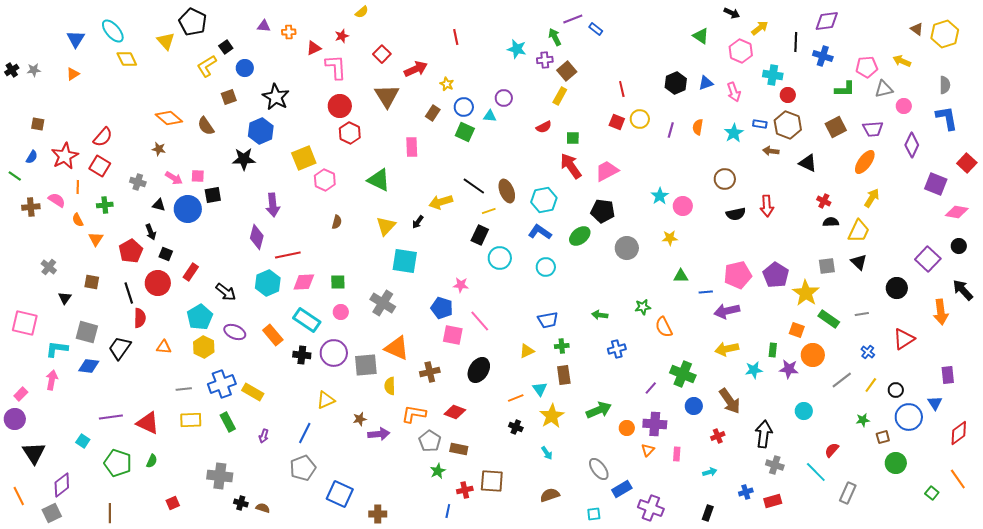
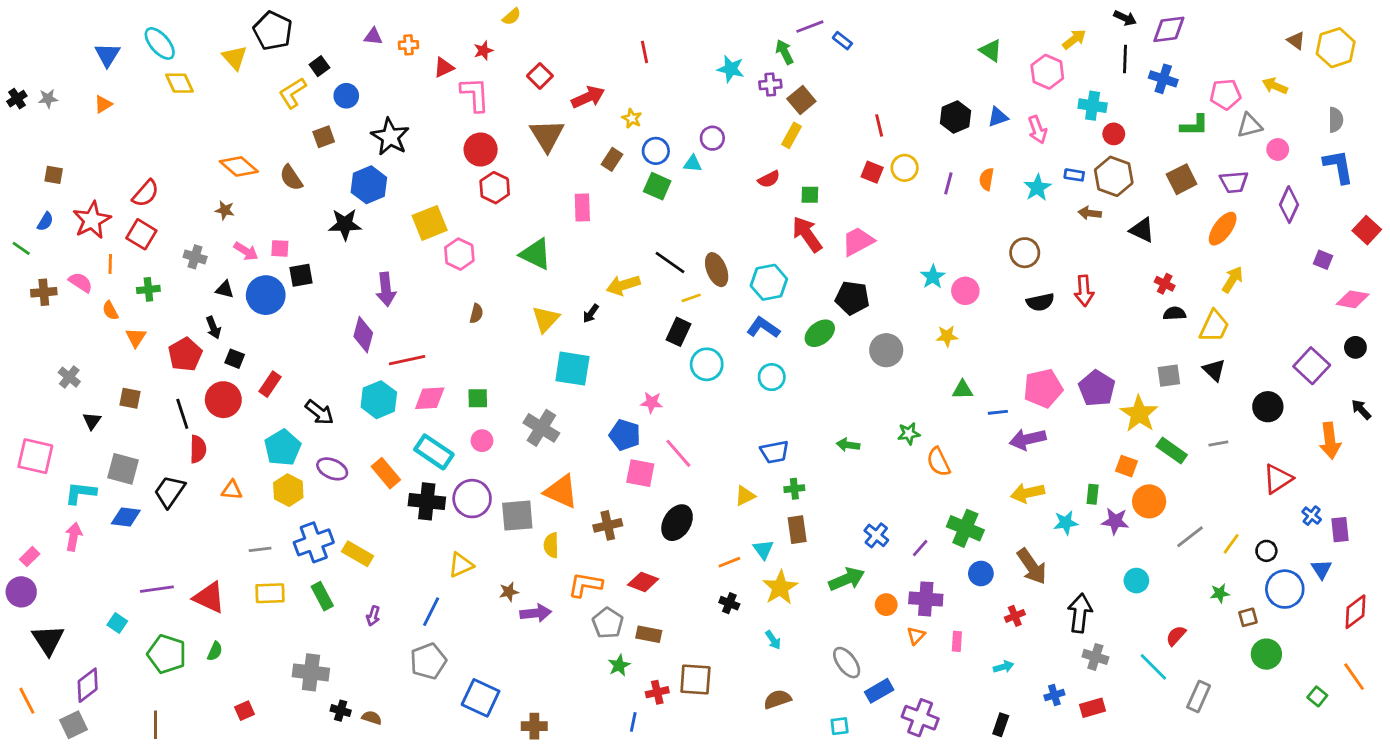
black arrow: (732, 13) -> (1125, 18), moved
purple square: (936, 184) -> (1323, 260), size x0.6
black arrow: (963, 290) -> (1361, 410), size x0.7
blue cross: (617, 349) -> (876, 535), moved, turned -36
blue cross: (868, 352) -> (1312, 516), moved
black cross: (302, 355) -> (427, 501), size x1.4

